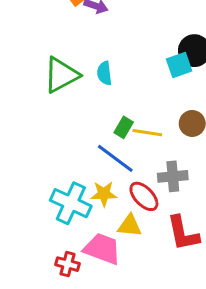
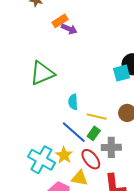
cyan semicircle: (104, 73) -> (73, 102), moved
green rectangle: (124, 127) -> (94, 133), moved
yellow star: (104, 194) -> (64, 155), turned 30

